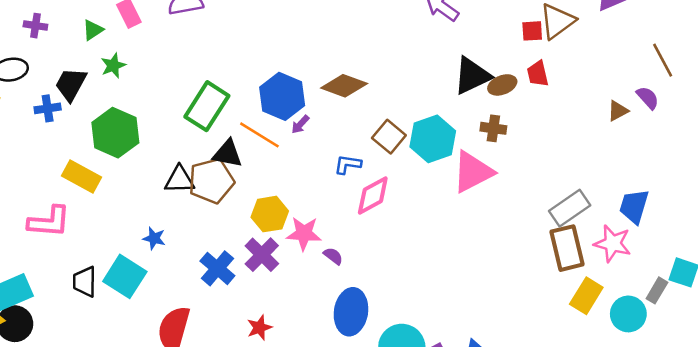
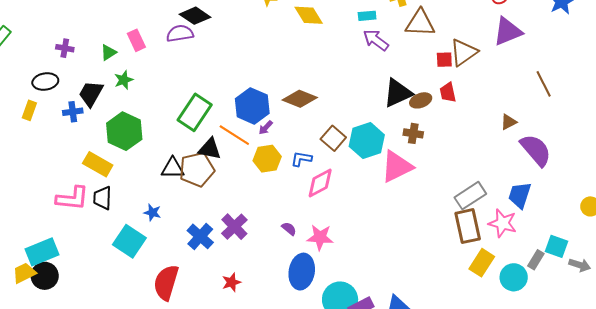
purple semicircle: (648, 98) -> (536, 150), moved, size x1.8
yellow hexagon: (270, 214) -> (267, 159), moved
pink star: (304, 233) -> (320, 237), moved
black trapezoid: (85, 282) -> (102, 198), moved

